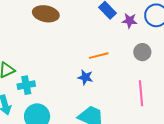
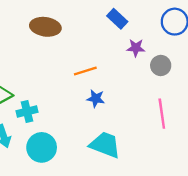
purple star: (130, 21) -> (136, 48), moved
orange line: (99, 56) -> (85, 71), moved

